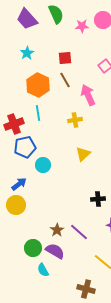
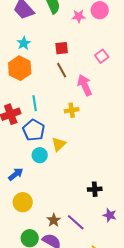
orange hexagon: (38, 85) -> (20, 68), moved
blue pentagon: (25, 147) -> (34, 130), moved, turned -30
yellow triangle: (83, 154) -> (59, 144), moved
yellow circle: (16, 205) -> (23, 202), moved

